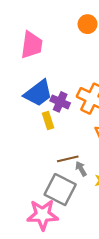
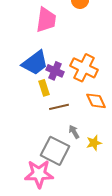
pink trapezoid: (32, 45) -> (46, 20), moved
brown line: (68, 159) -> (59, 107), moved

